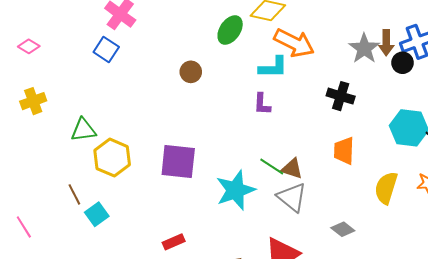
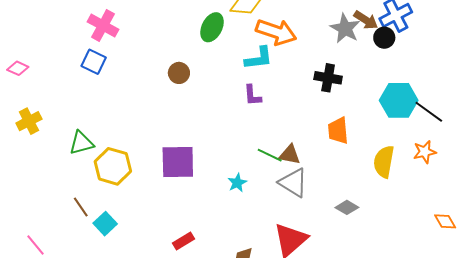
brown arrow: (386, 43) -> (366, 20), turned -50
cyan star: (235, 190) -> (237, 183), size x0.5

